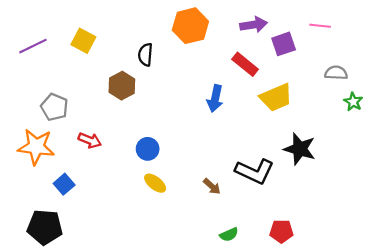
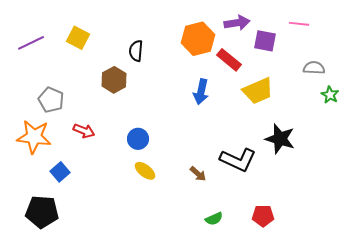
orange hexagon: (190, 26) -> (198, 39), moved
purple square: (284, 44) -> (265, 41), turned 30

